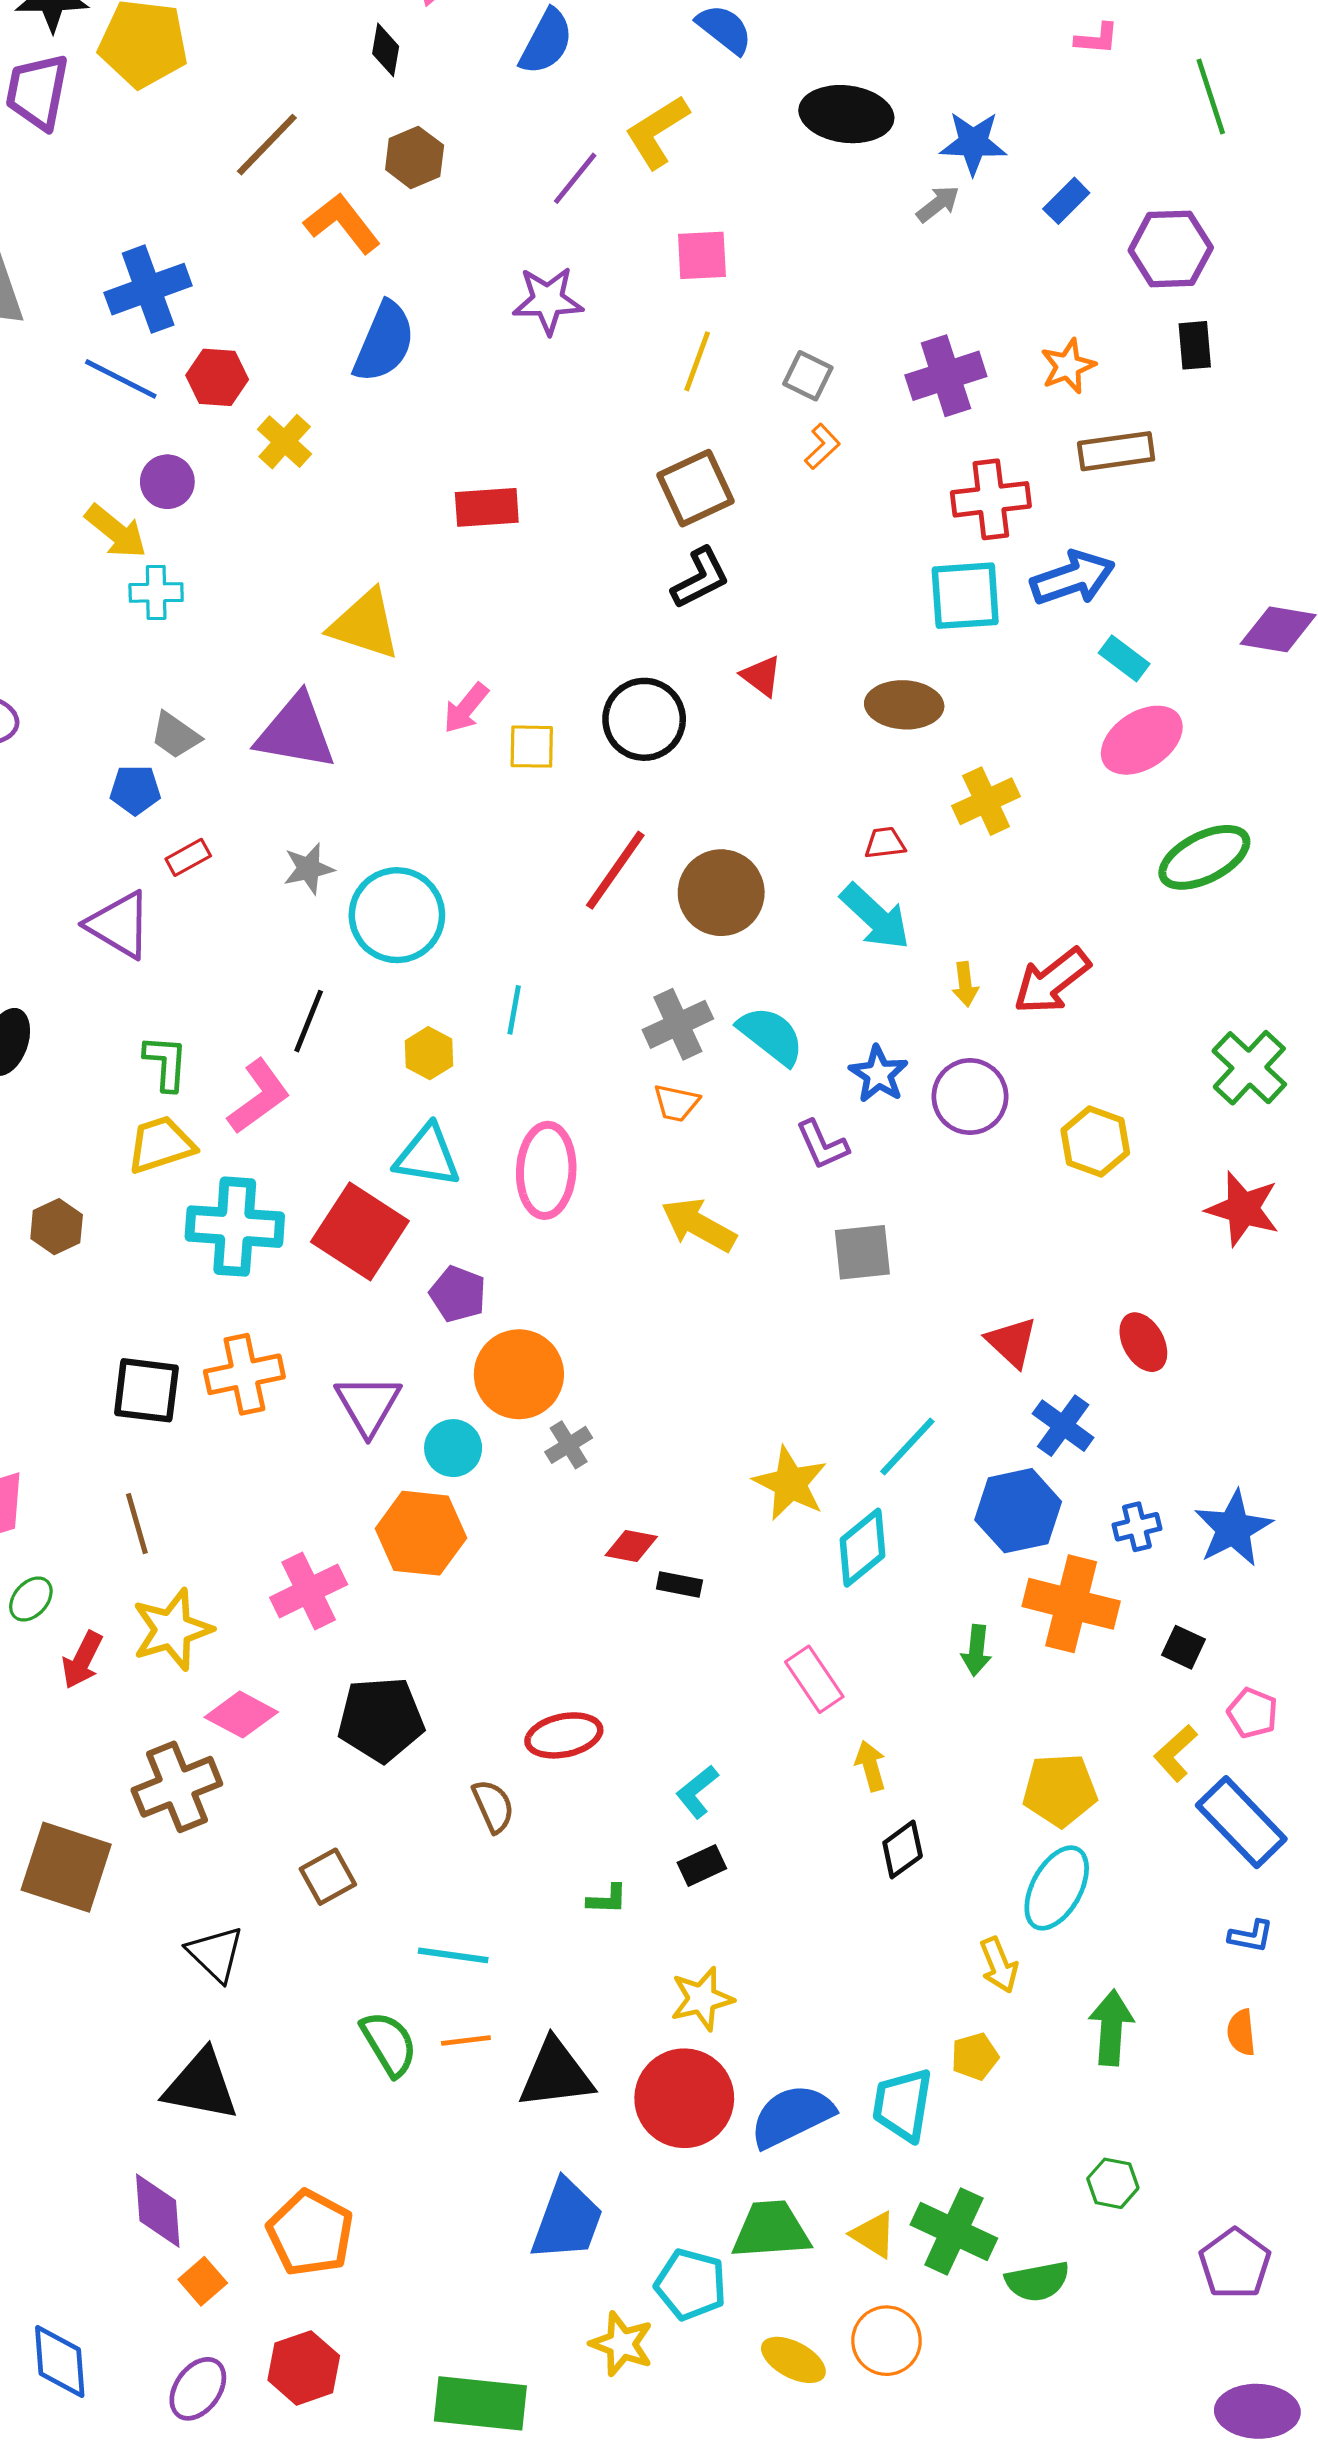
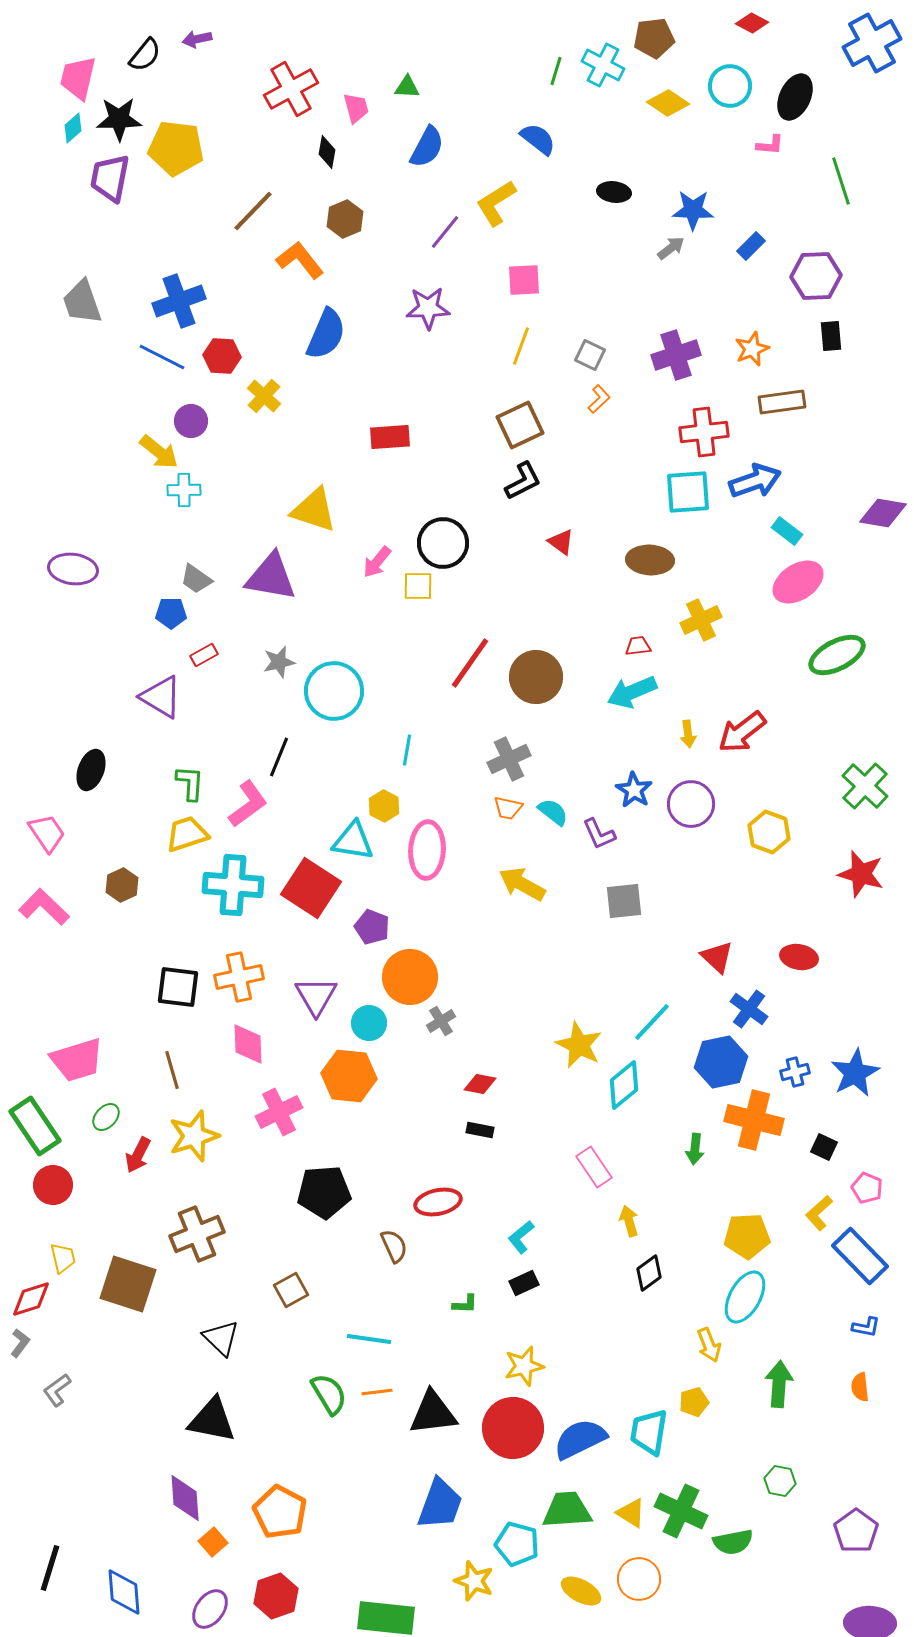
black ellipse: (846, 114) -> (614, 192), size x0.6
black circle: (644, 719) -> (443, 543), moved
cyan arrow: (875, 917) -> (632, 692), turned 114
cyan semicircle: (771, 1036) -> (553, 812), moved, size x0.7
yellow hexagon: (429, 1053) -> (384, 806), moved
red ellipse: (1143, 1342) -> (799, 957), turned -51
black rectangle: (679, 1585) -> (480, 1130), moved
pink diamond: (241, 1715) -> (248, 1044), moved, turned 60

